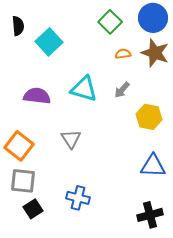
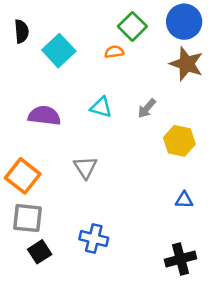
orange semicircle: (123, 54) -> (114, 52), moved
cyan triangle: (84, 89) -> (101, 107), size x0.7
blue triangle: (153, 166) -> (184, 200), size x0.6

